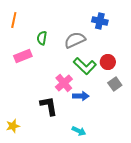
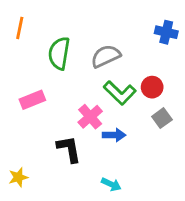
blue cross: (100, 21) -> (166, 32), moved
green semicircle: (42, 38) -> (59, 53), size x1.6
pink rectangle: (23, 56) -> (32, 100), moved

